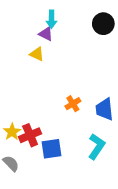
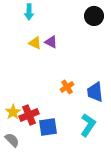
cyan arrow: (51, 19) -> (29, 12), moved
purple triangle: (46, 34) -> (51, 42), moved

